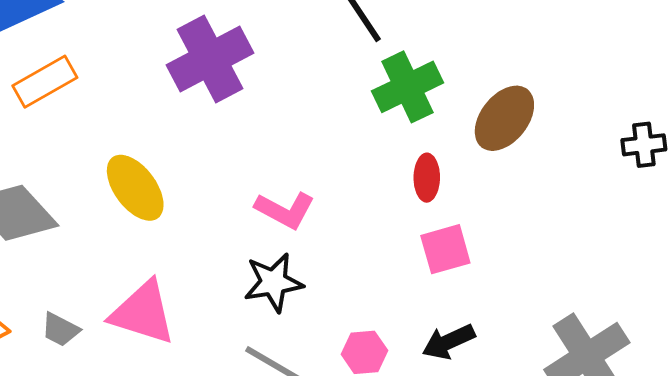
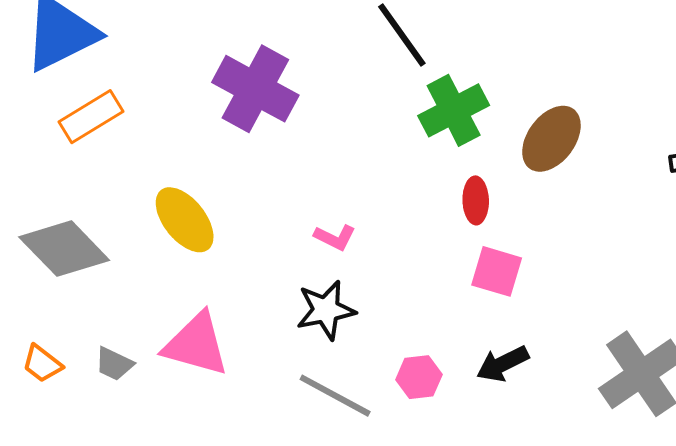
purple cross: (210, 59) -> (255, 89), turned -32
pink L-shape: (285, 210) -> (335, 237), size x0.7
pink square: (445, 249) -> (497, 271), turned 34

